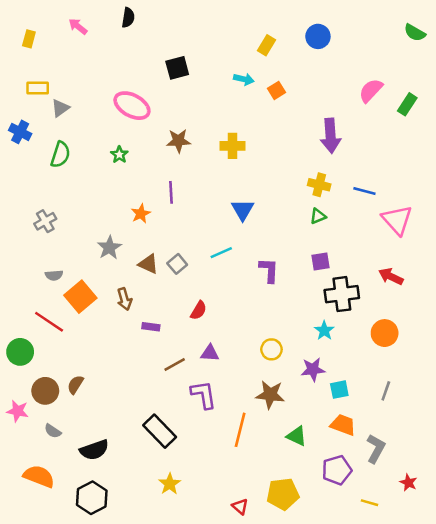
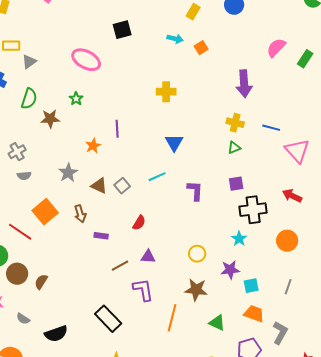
brown star: (178, 141) -> (50, 119), moved
gray semicircle: (54, 275) -> (24, 176), moved
brown circle: (45, 391) -> (17, 274), moved

